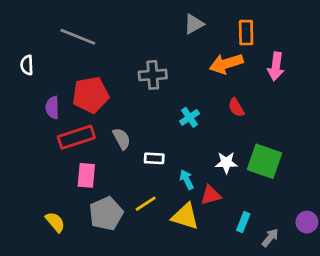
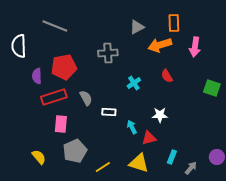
gray triangle: (194, 24) -> (137, 27), moved
white semicircle: (27, 65) -> (19, 46), size x1.6
green square: (264, 161) -> (212, 88), moved, size x0.7
yellow line: (146, 204) -> (103, 167), moved
yellow triangle: (185, 216) -> (139, 163), moved

